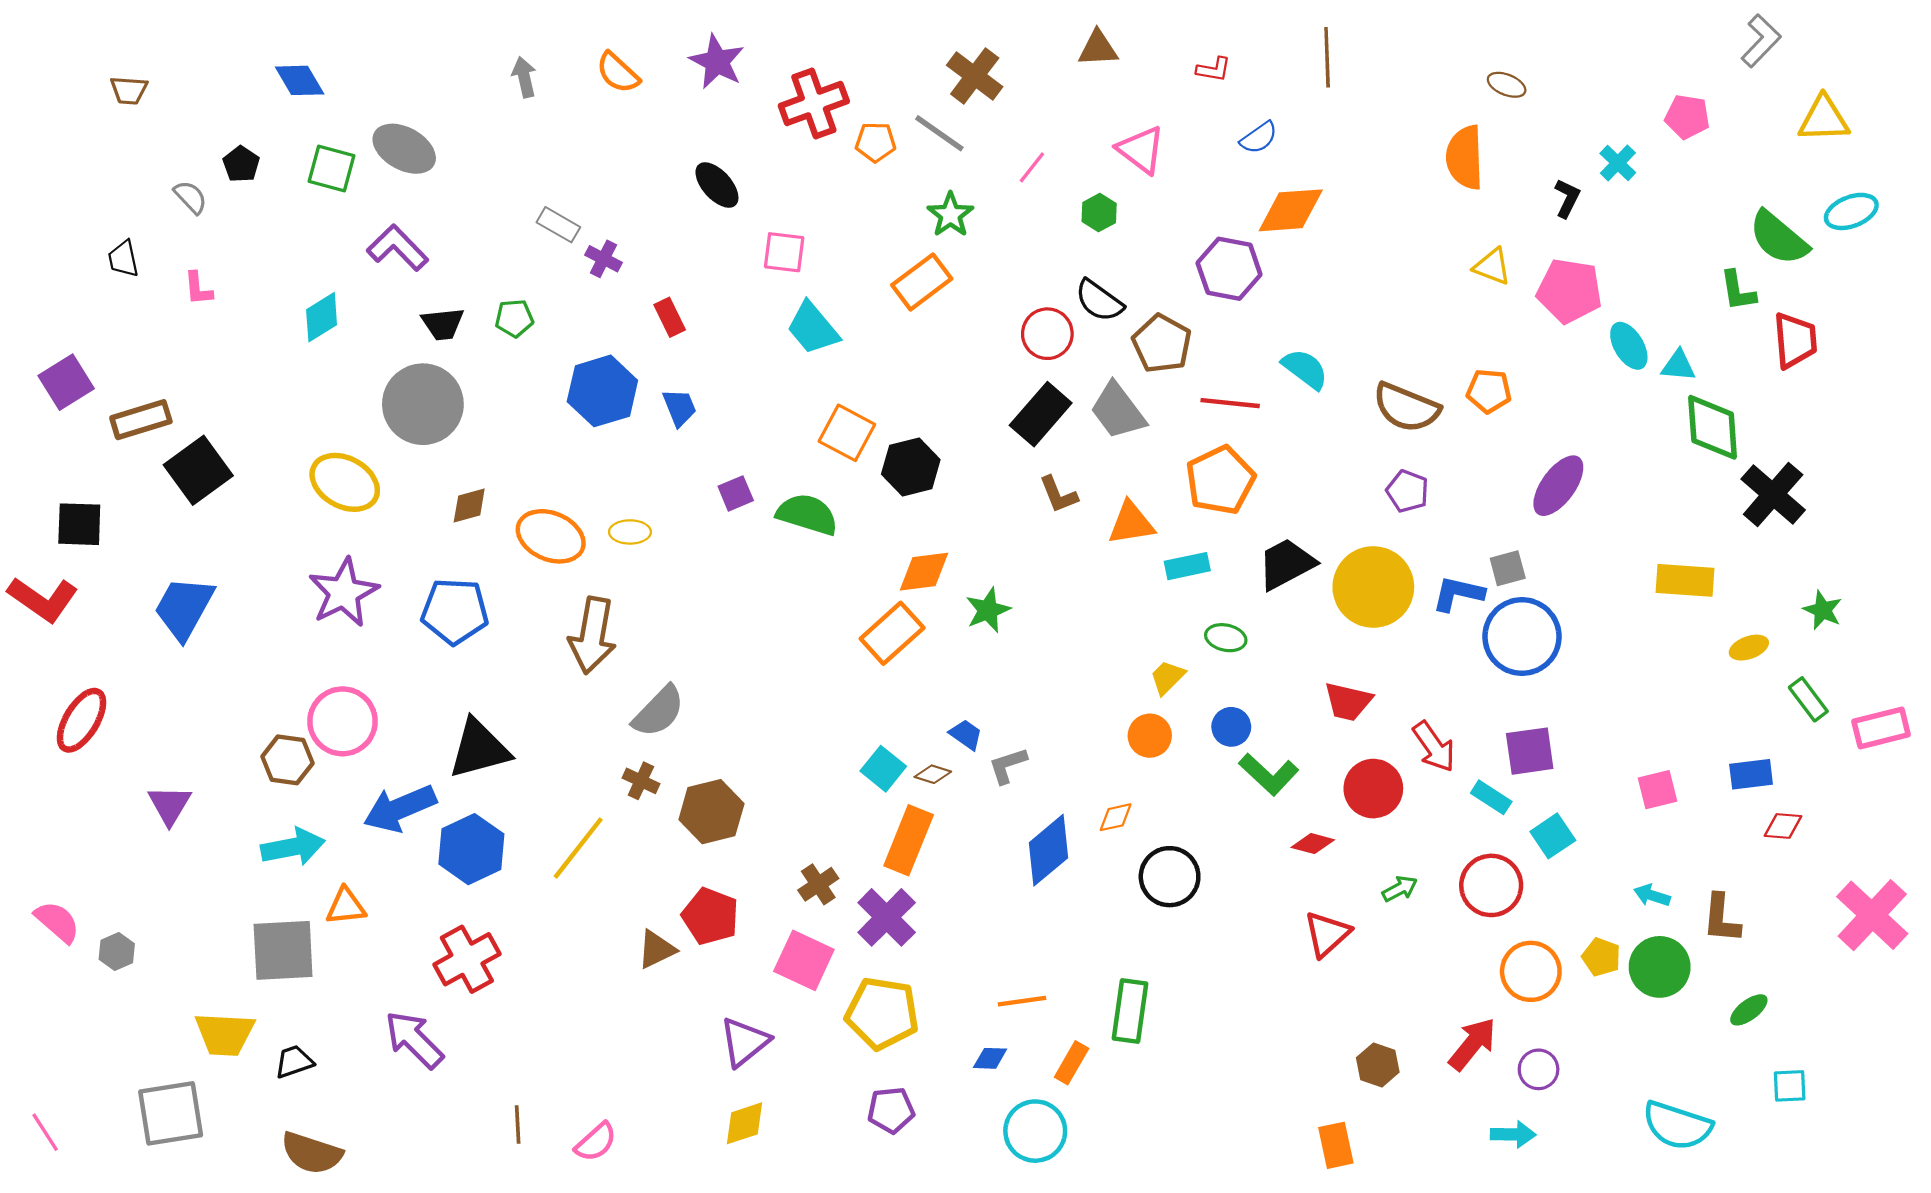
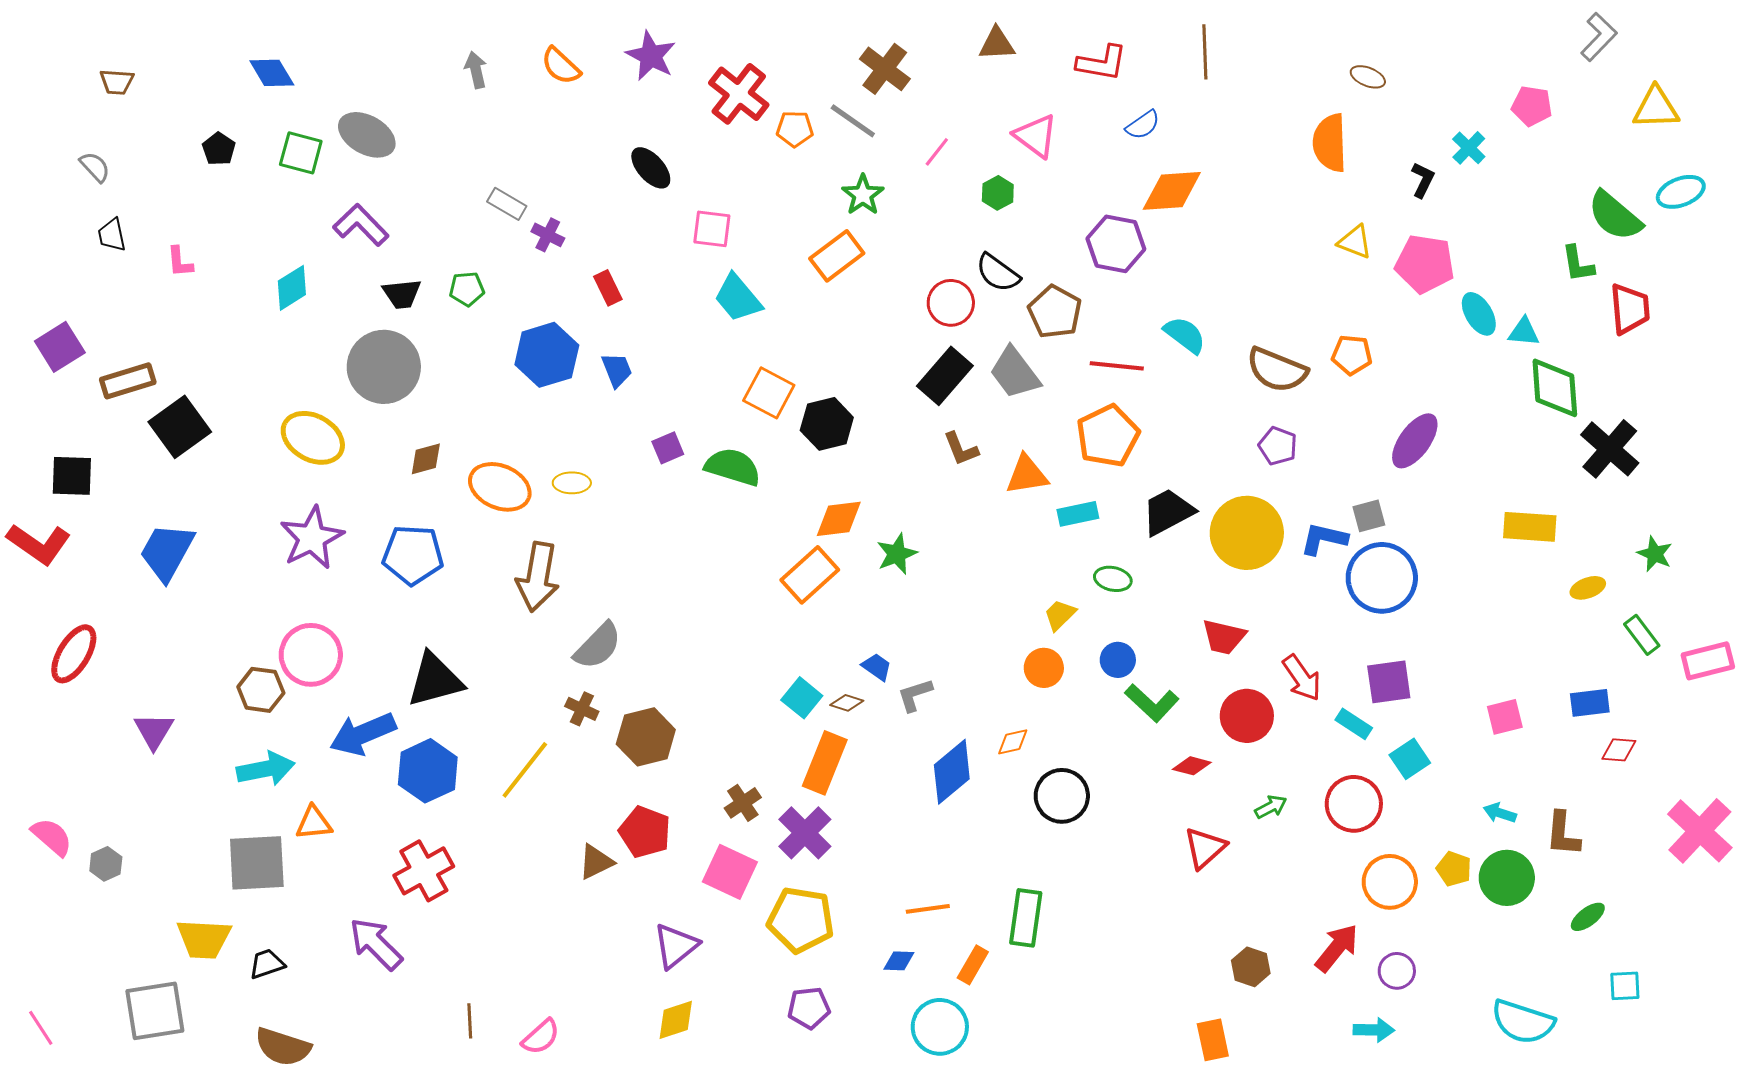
red L-shape: (1214, 69) -> (1102, 63), size x1.6
red cross: (814, 104) -> (739, 94), turned -32
gray semicircle: (191, 197) -> (95, 167), moved

